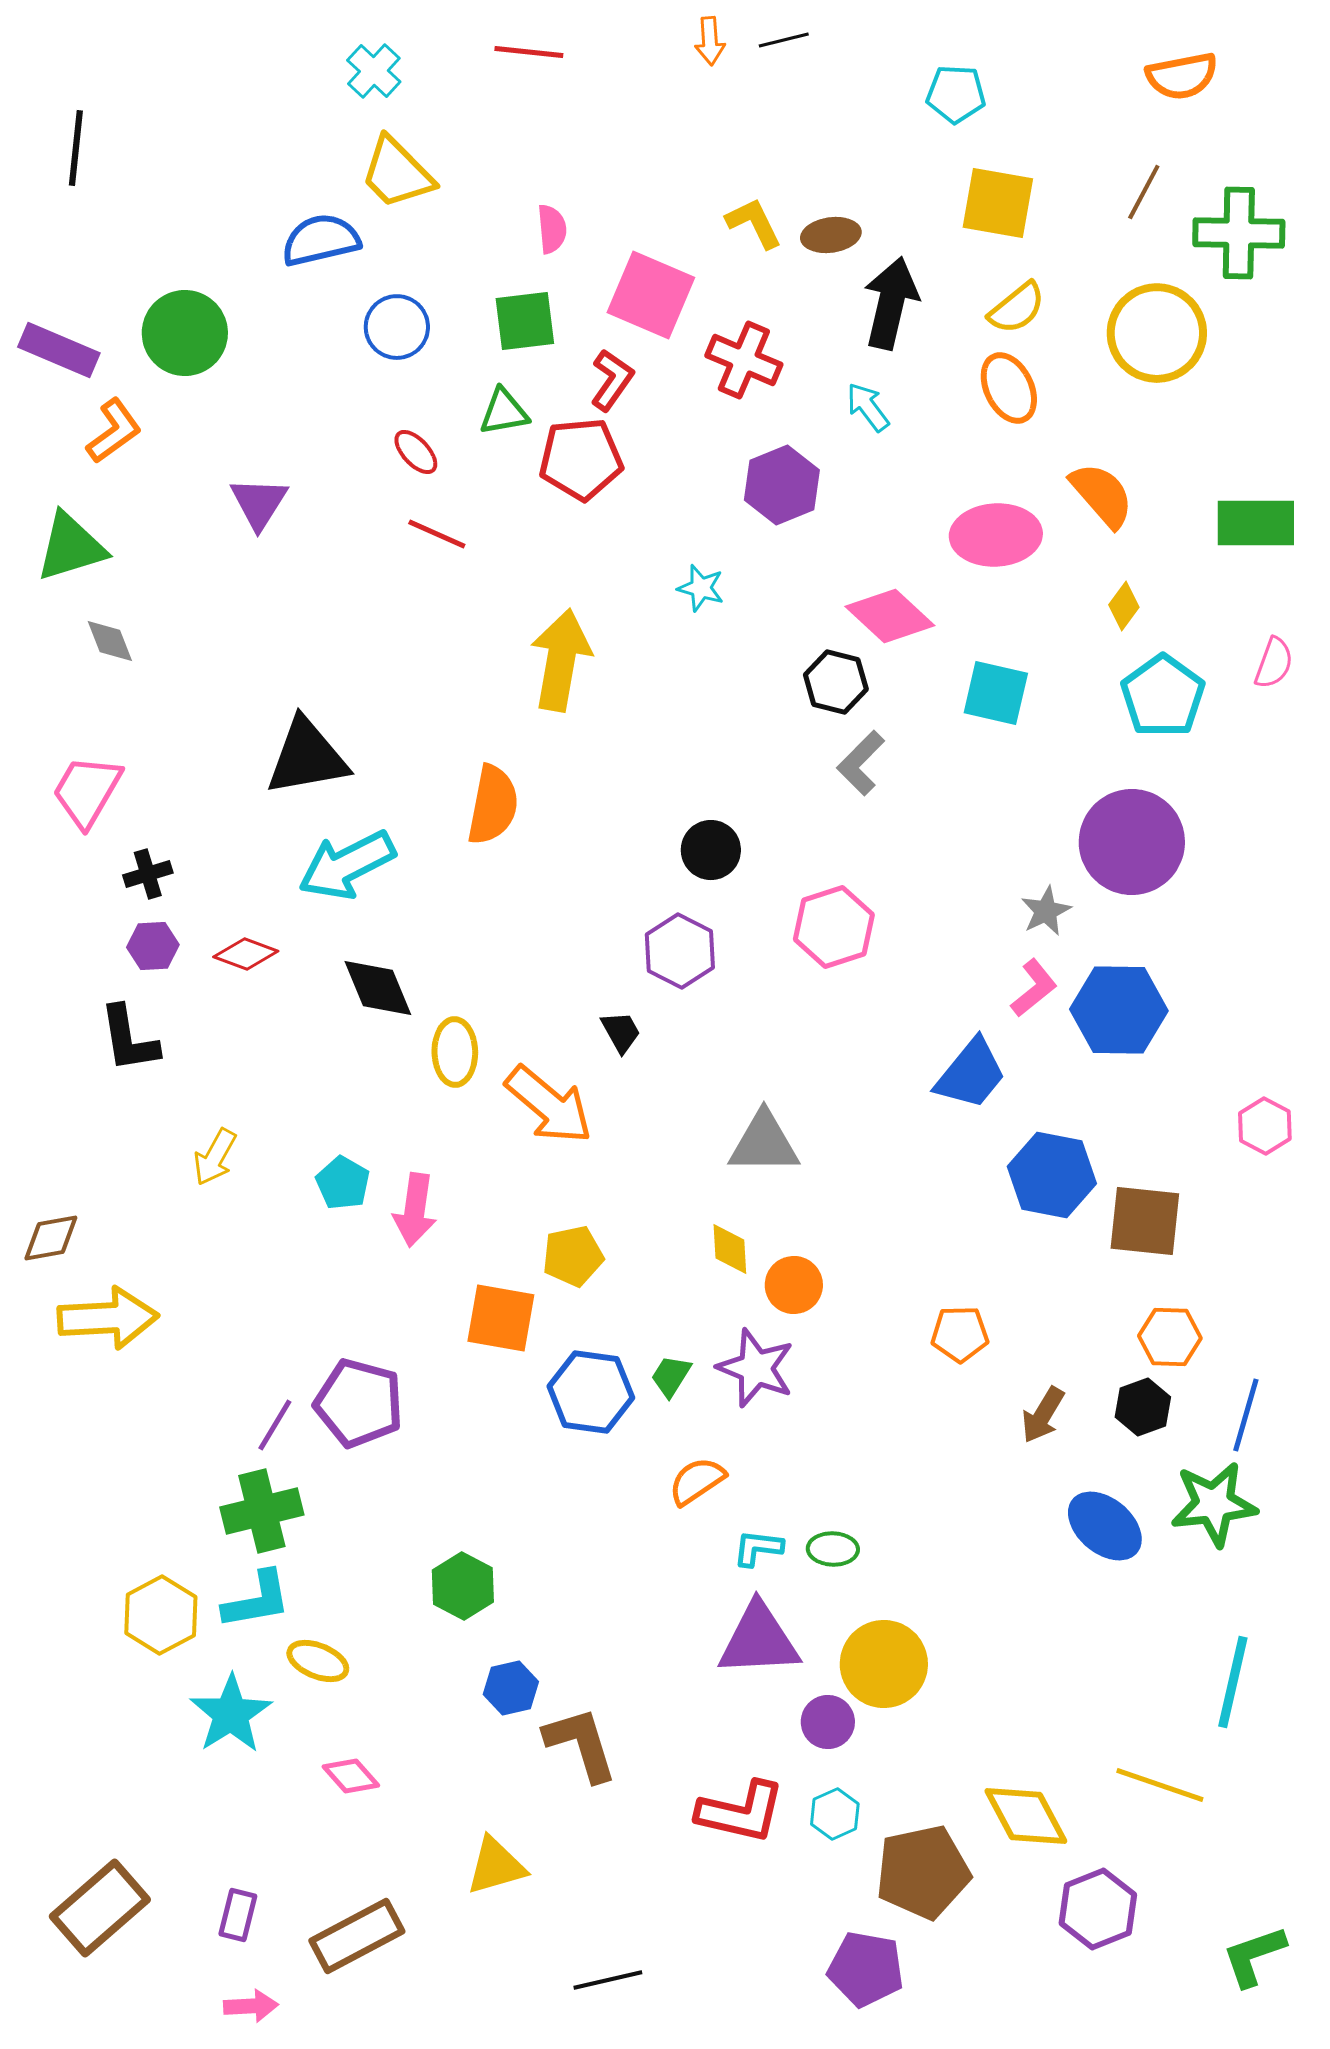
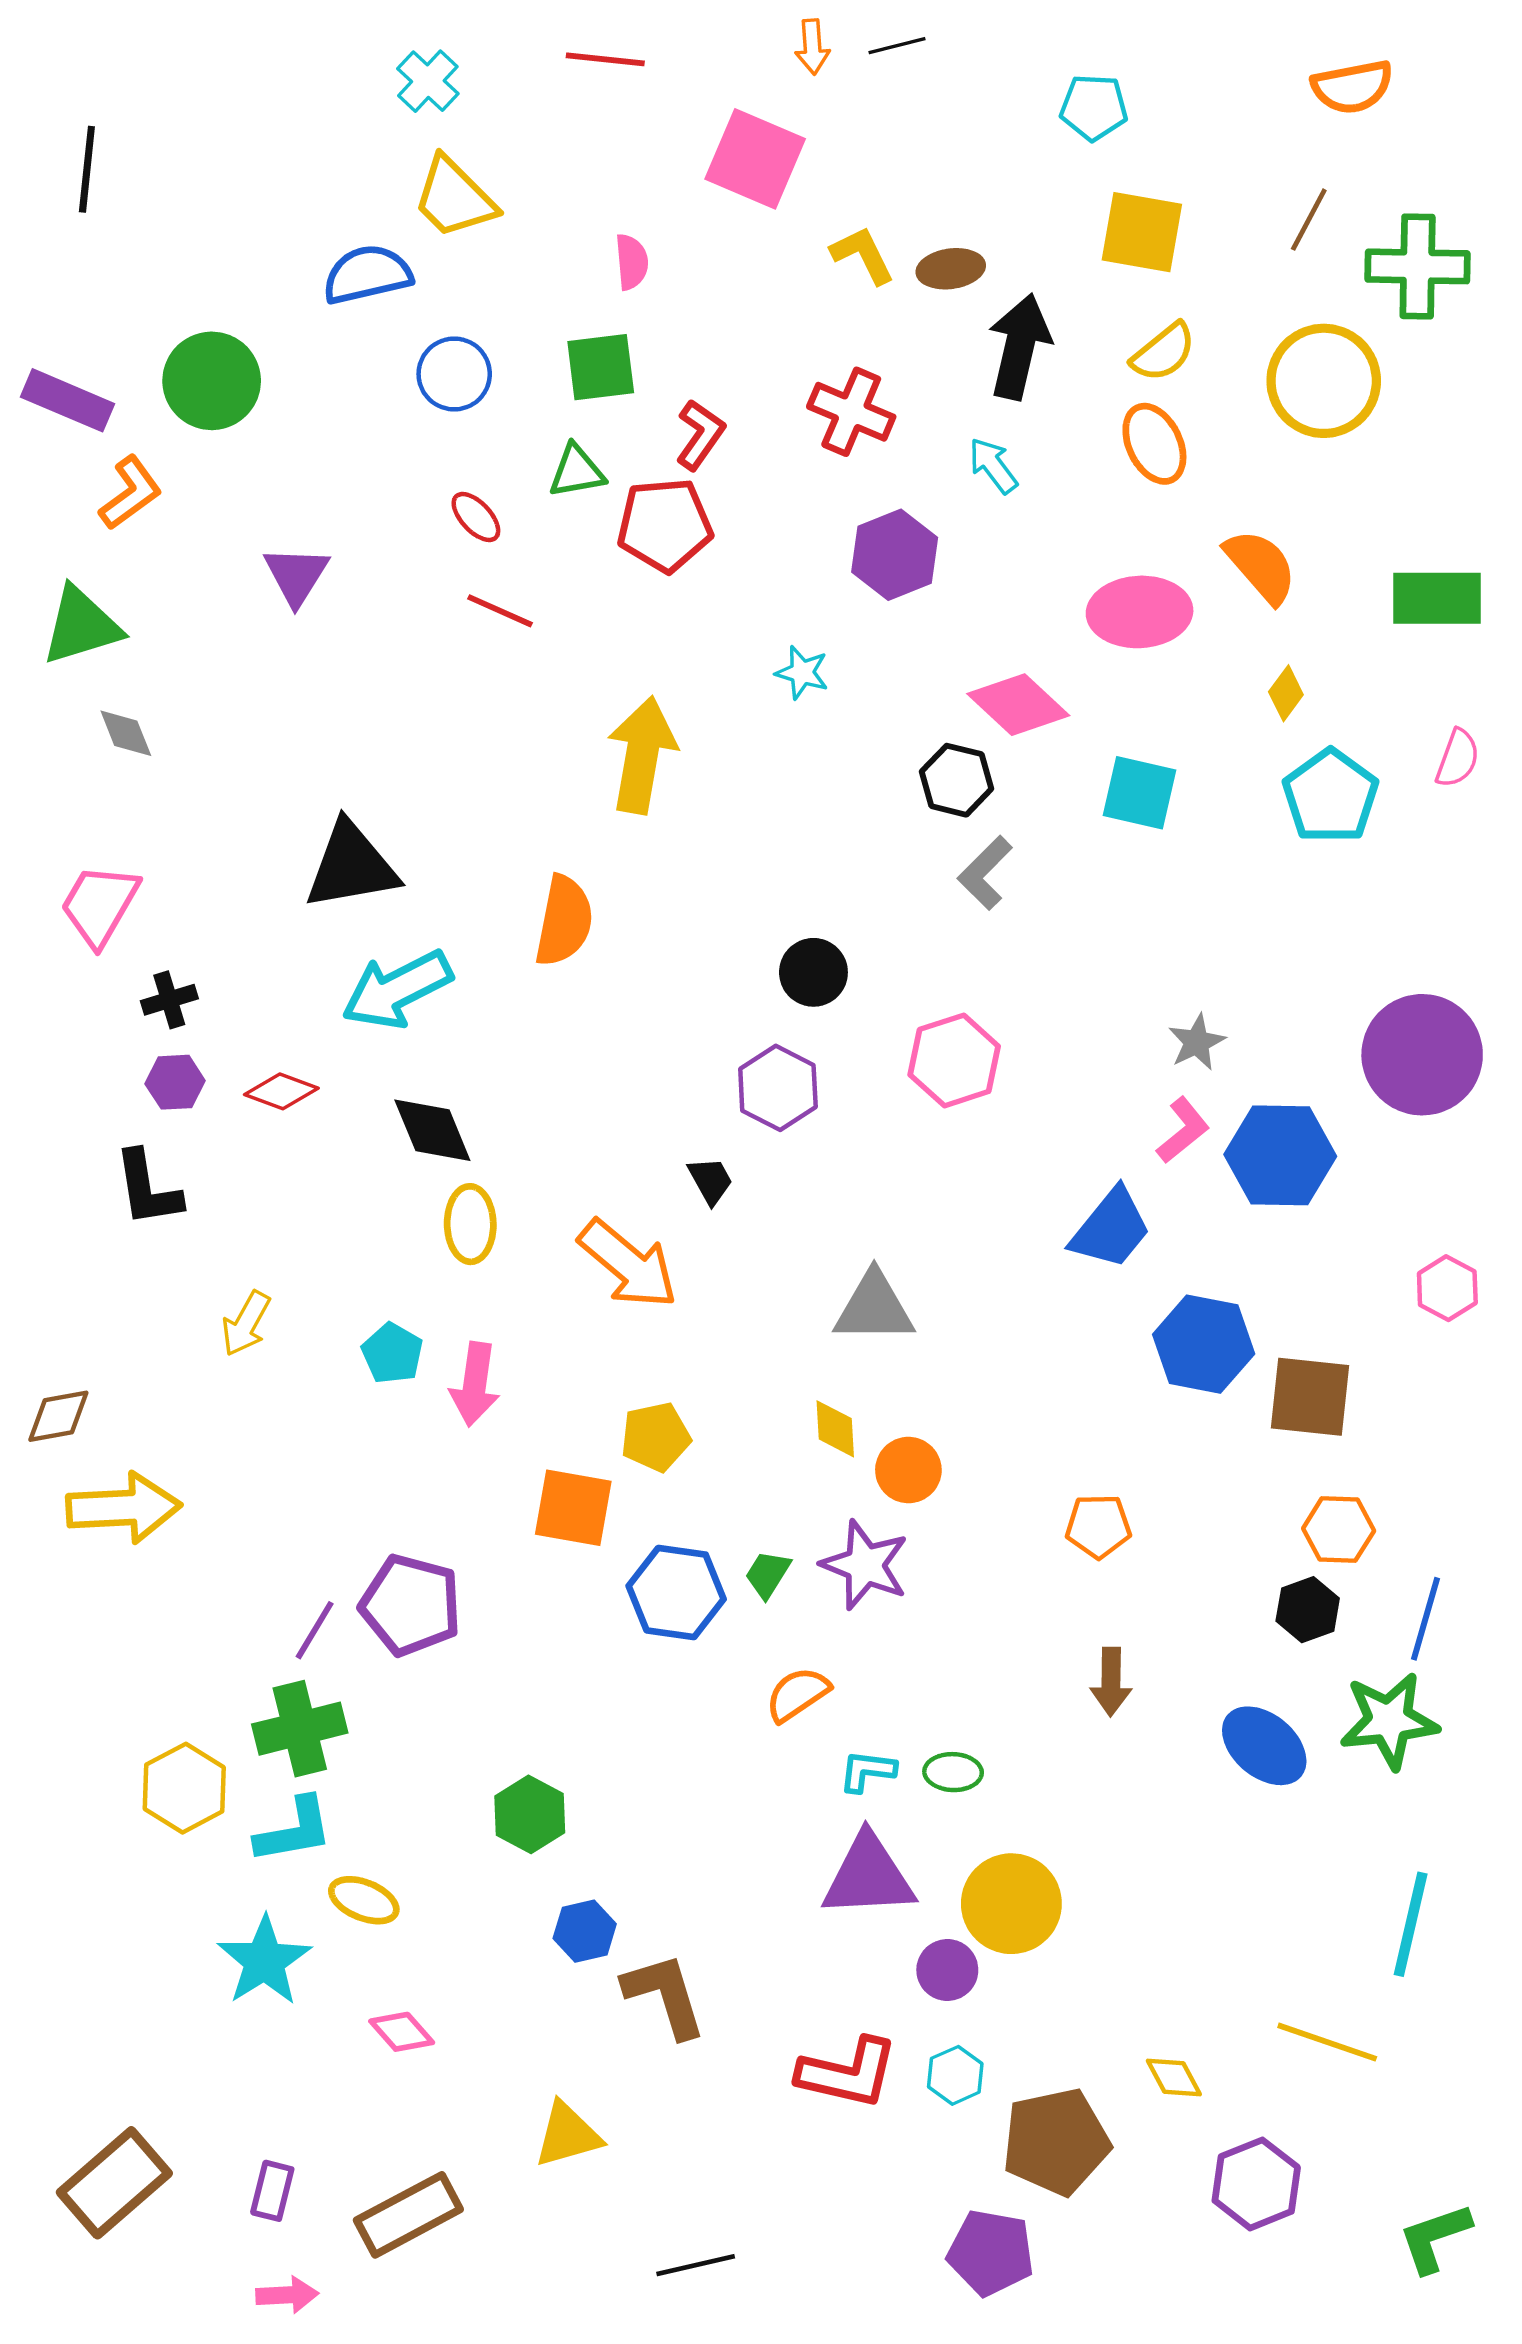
pink square: (651, 295) -> (755, 159), moved
purple circle: (1132, 842) -> (1422, 1055), moved
yellow ellipse: (455, 1052) -> (470, 1224), moved
brown arrow: (1043, 1415) -> (1111, 1682), moved, turned -30
yellow hexagon: (161, 1615) -> (184, 1788), moved
yellow diamond: (1026, 1816) -> (1174, 2078), size x0.6

